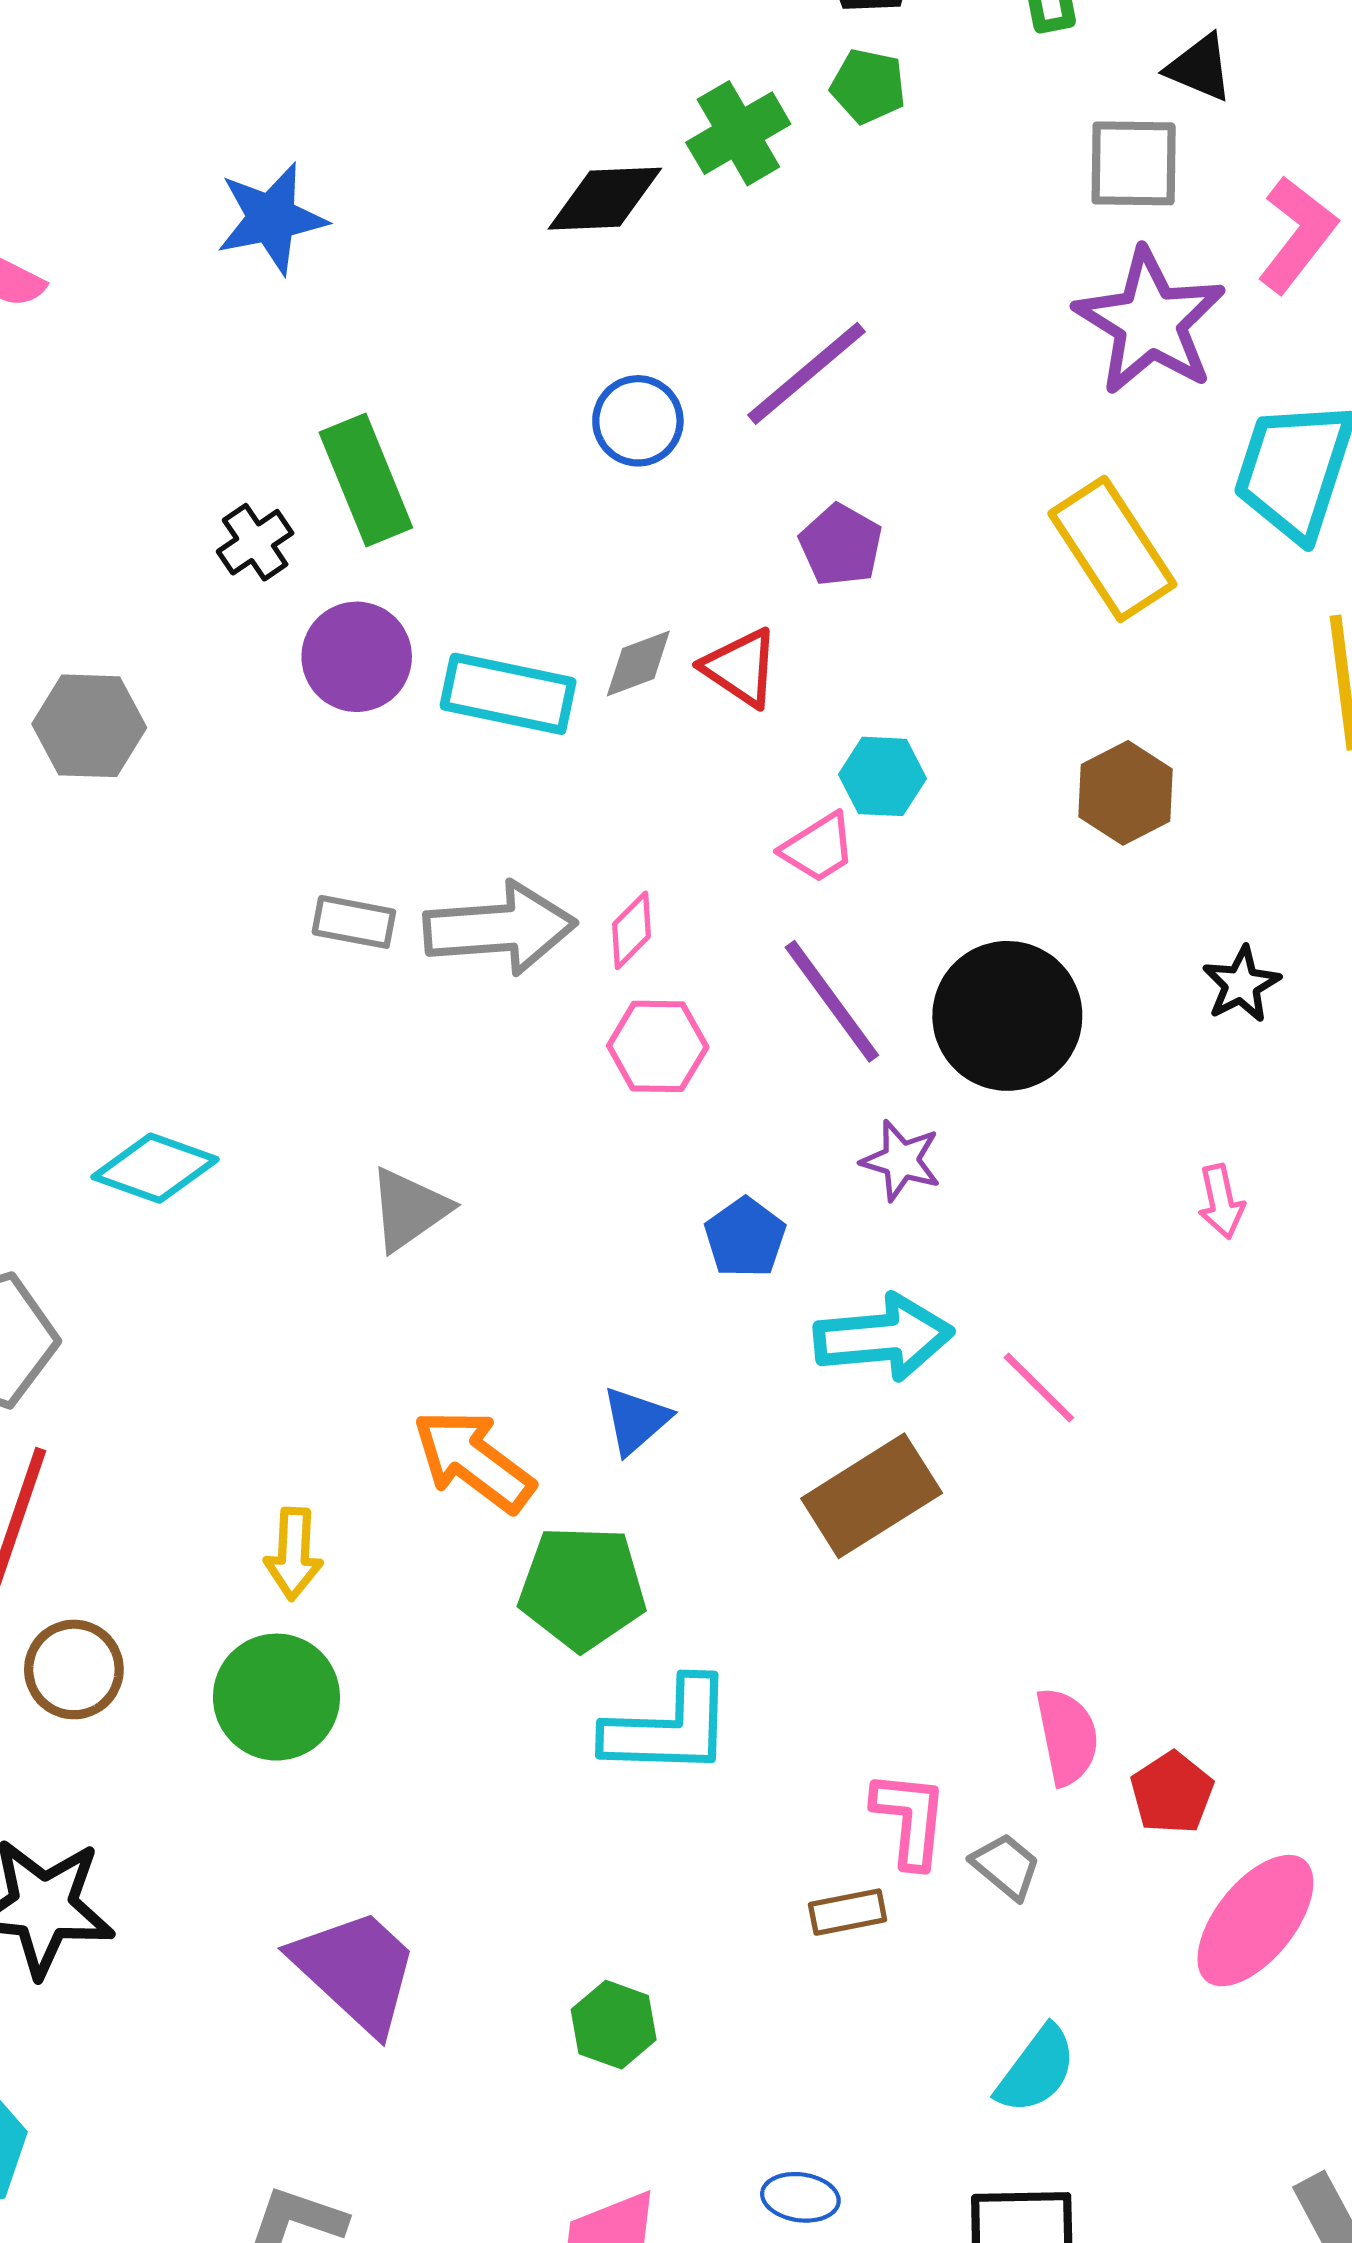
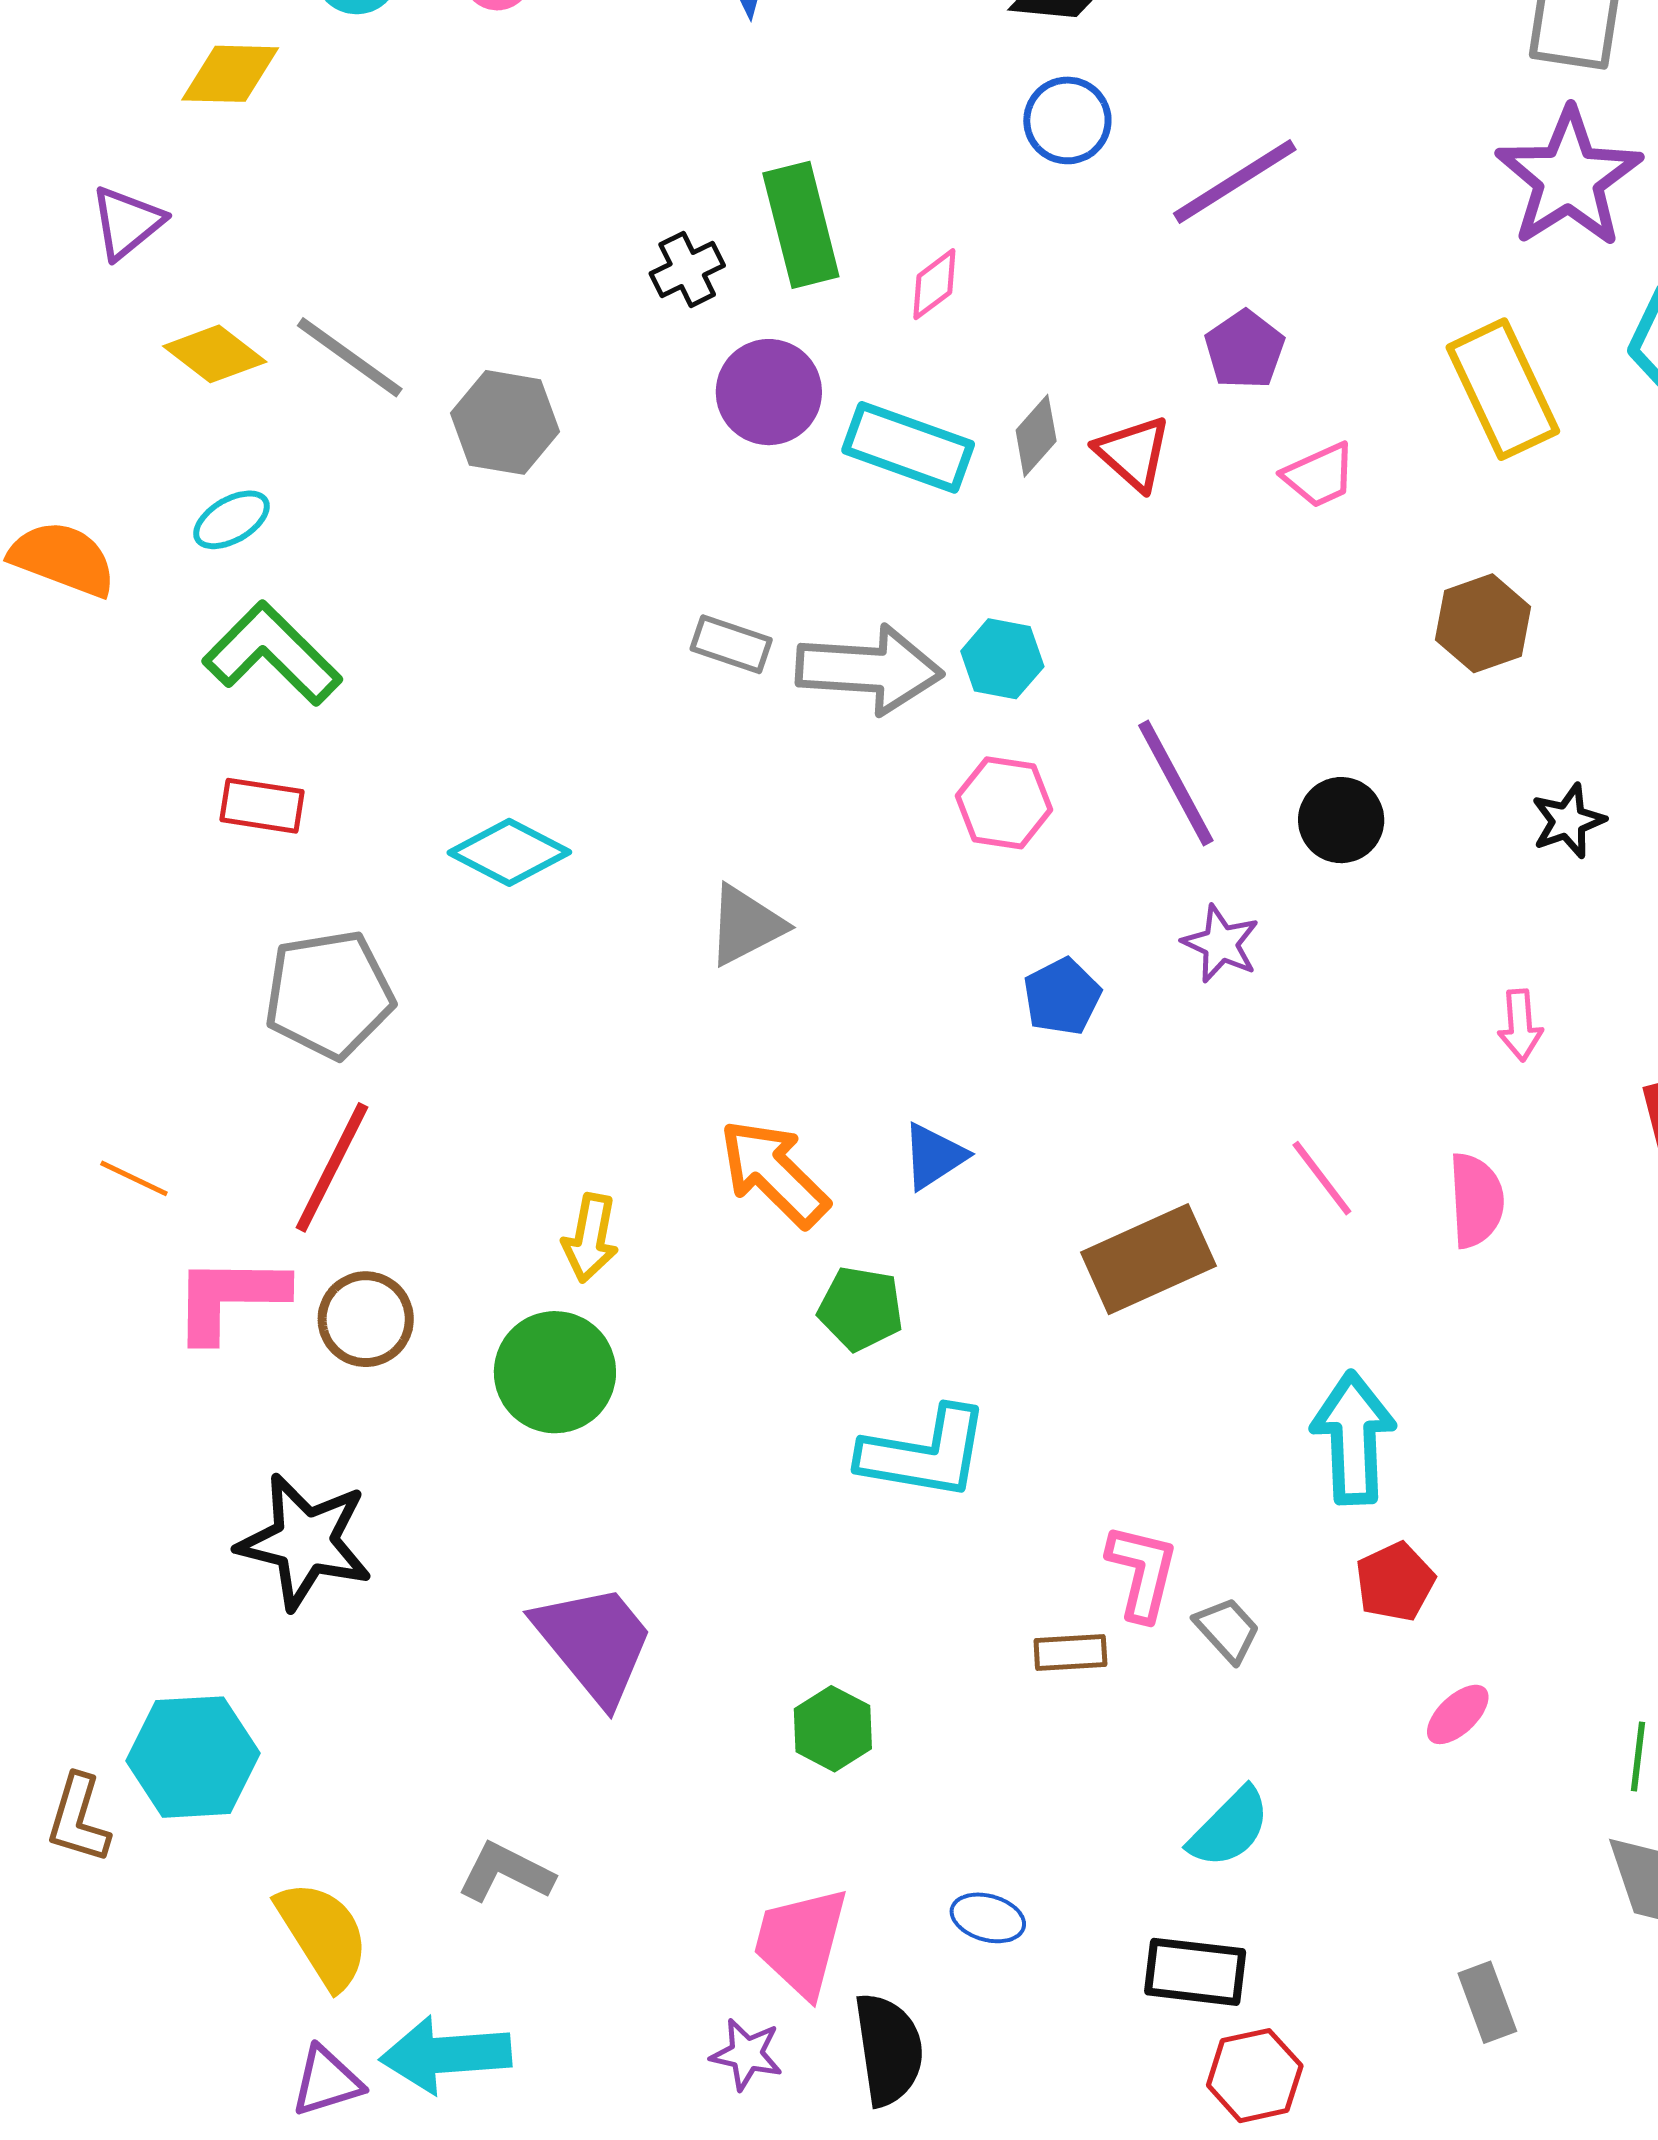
blue circle: (638, 421) -> (1067, 120), moved
gray diamond: (638, 664) -> (1036, 436), turned -36
cyan hexagon: (882, 776) -> (1002, 659), moved
pink trapezoid: (818, 848) -> (1319, 475), moved
pink diamond: (631, 930) -> (934, 284), moved
black circle: (1007, 1016) -> (1341, 820), size x0.6
cyan arrow: (883, 1337) -> (1353, 1438), moved, turned -95
green pentagon: (582, 1588) -> (861, 1309), size x0.7
pink semicircle: (1067, 1737) -> (1476, 1200), moved
pink ellipse: (1255, 1921) -> (1458, 1714), size x0.5

